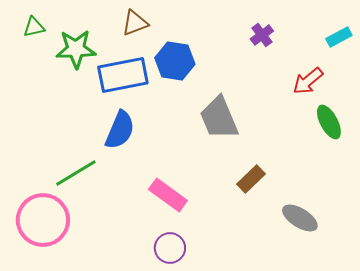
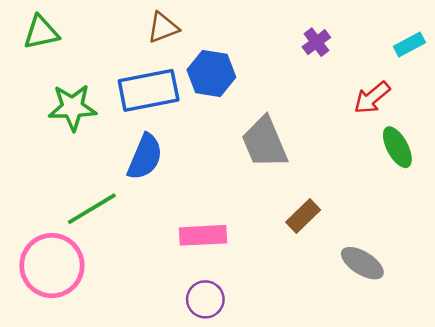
green triangle: (34, 27) -> (41, 32), size x1.4
green star: (76, 49) -> (72, 107), moved
pink rectangle: (168, 195) -> (203, 235), turned -39

